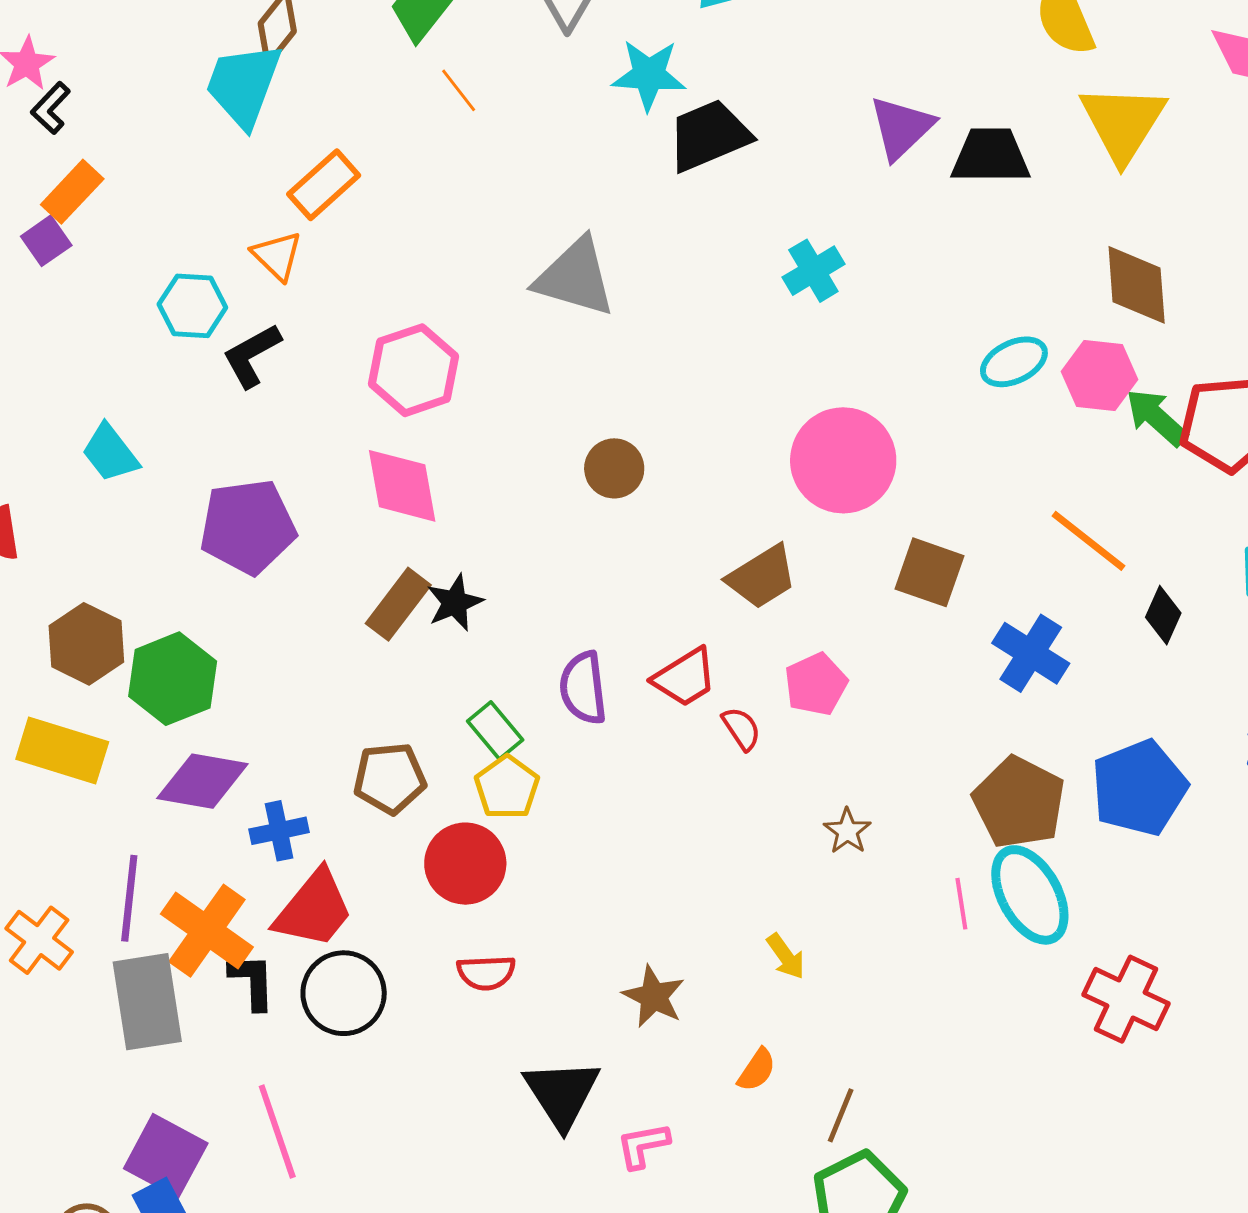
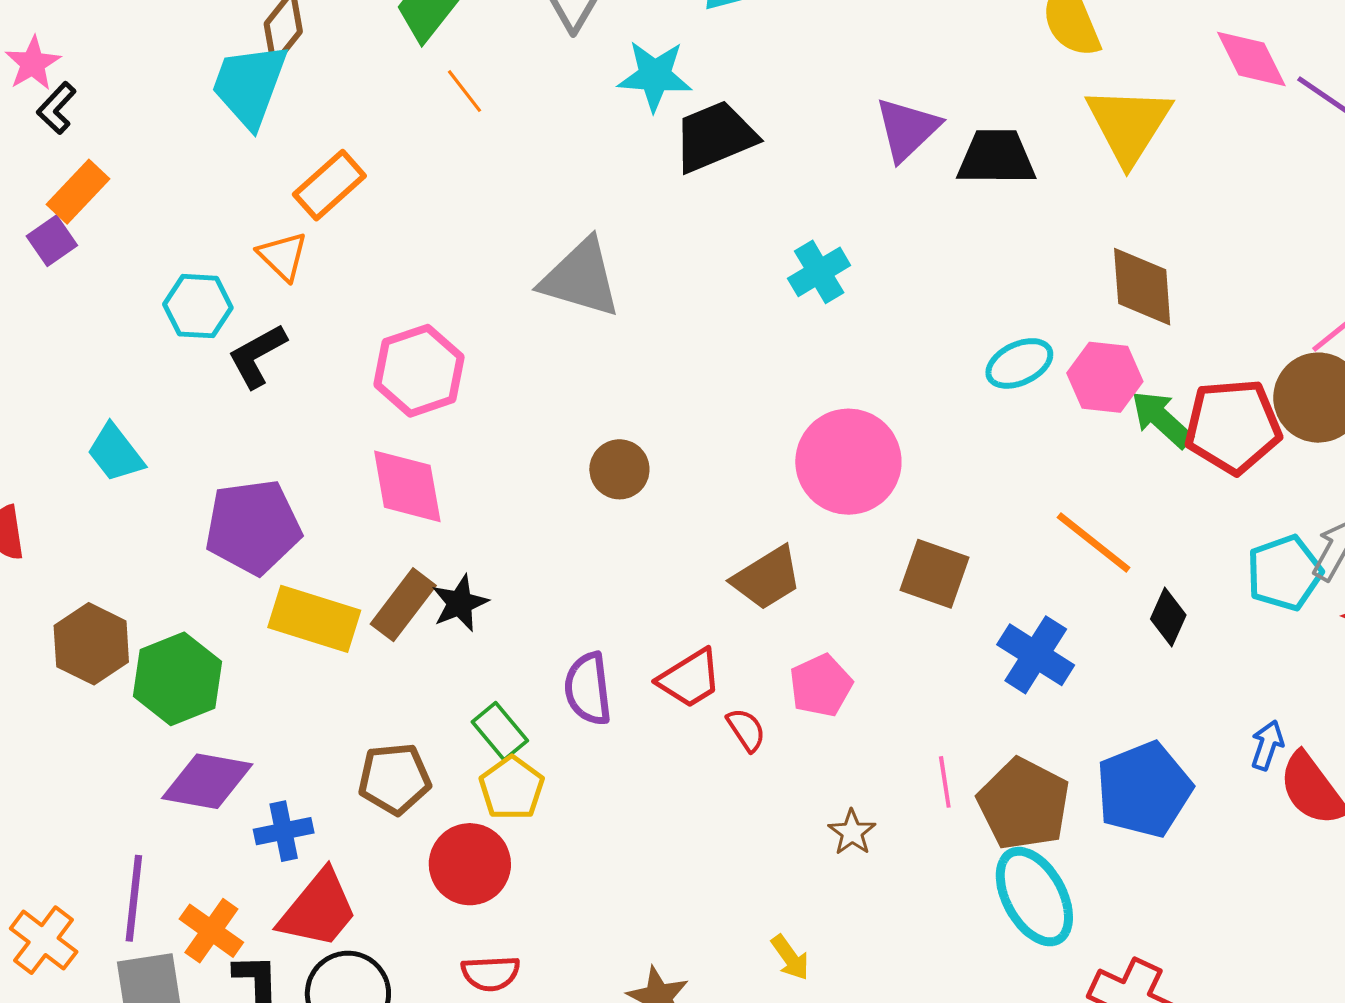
yellow rectangle: (62, 751) -> (314, 619), moved
pink line: (961, 904) -> (945, 782), moved
orange cross: (207, 931) -> (211, 931), size x0.7

